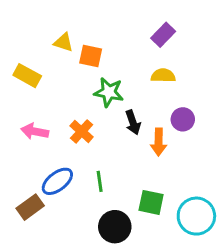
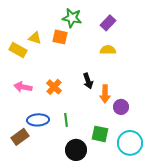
yellow triangle: (63, 42) -> (35, 38), moved
green star: (109, 92) -> (72, 18), moved
purple circle: (183, 119) -> (121, 107), moved
blue ellipse: (57, 181) -> (38, 120), turned 35

